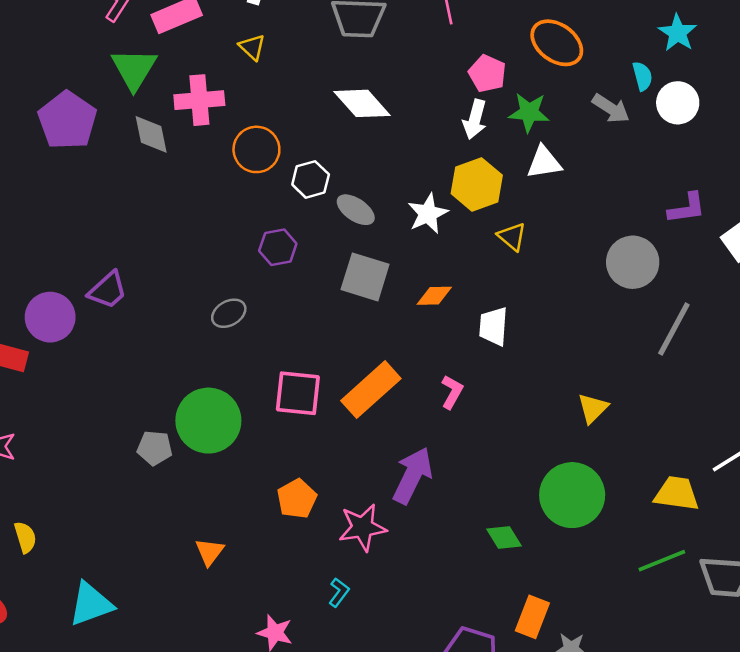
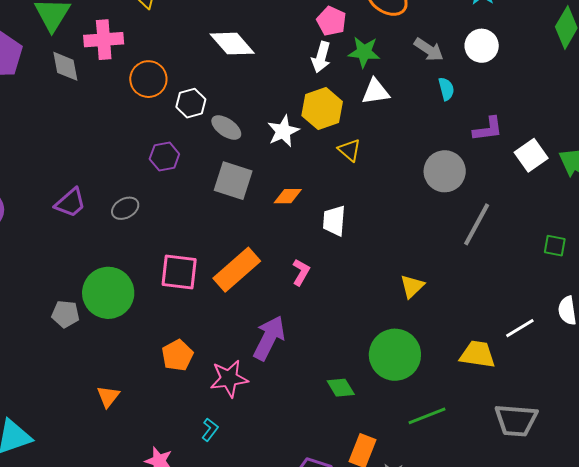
cyan semicircle: (642, 76) -> (446, 89), moved
purple trapezoid: (108, 290) -> (70, 203), moved
green line: (662, 561) -> (427, 416), moved

